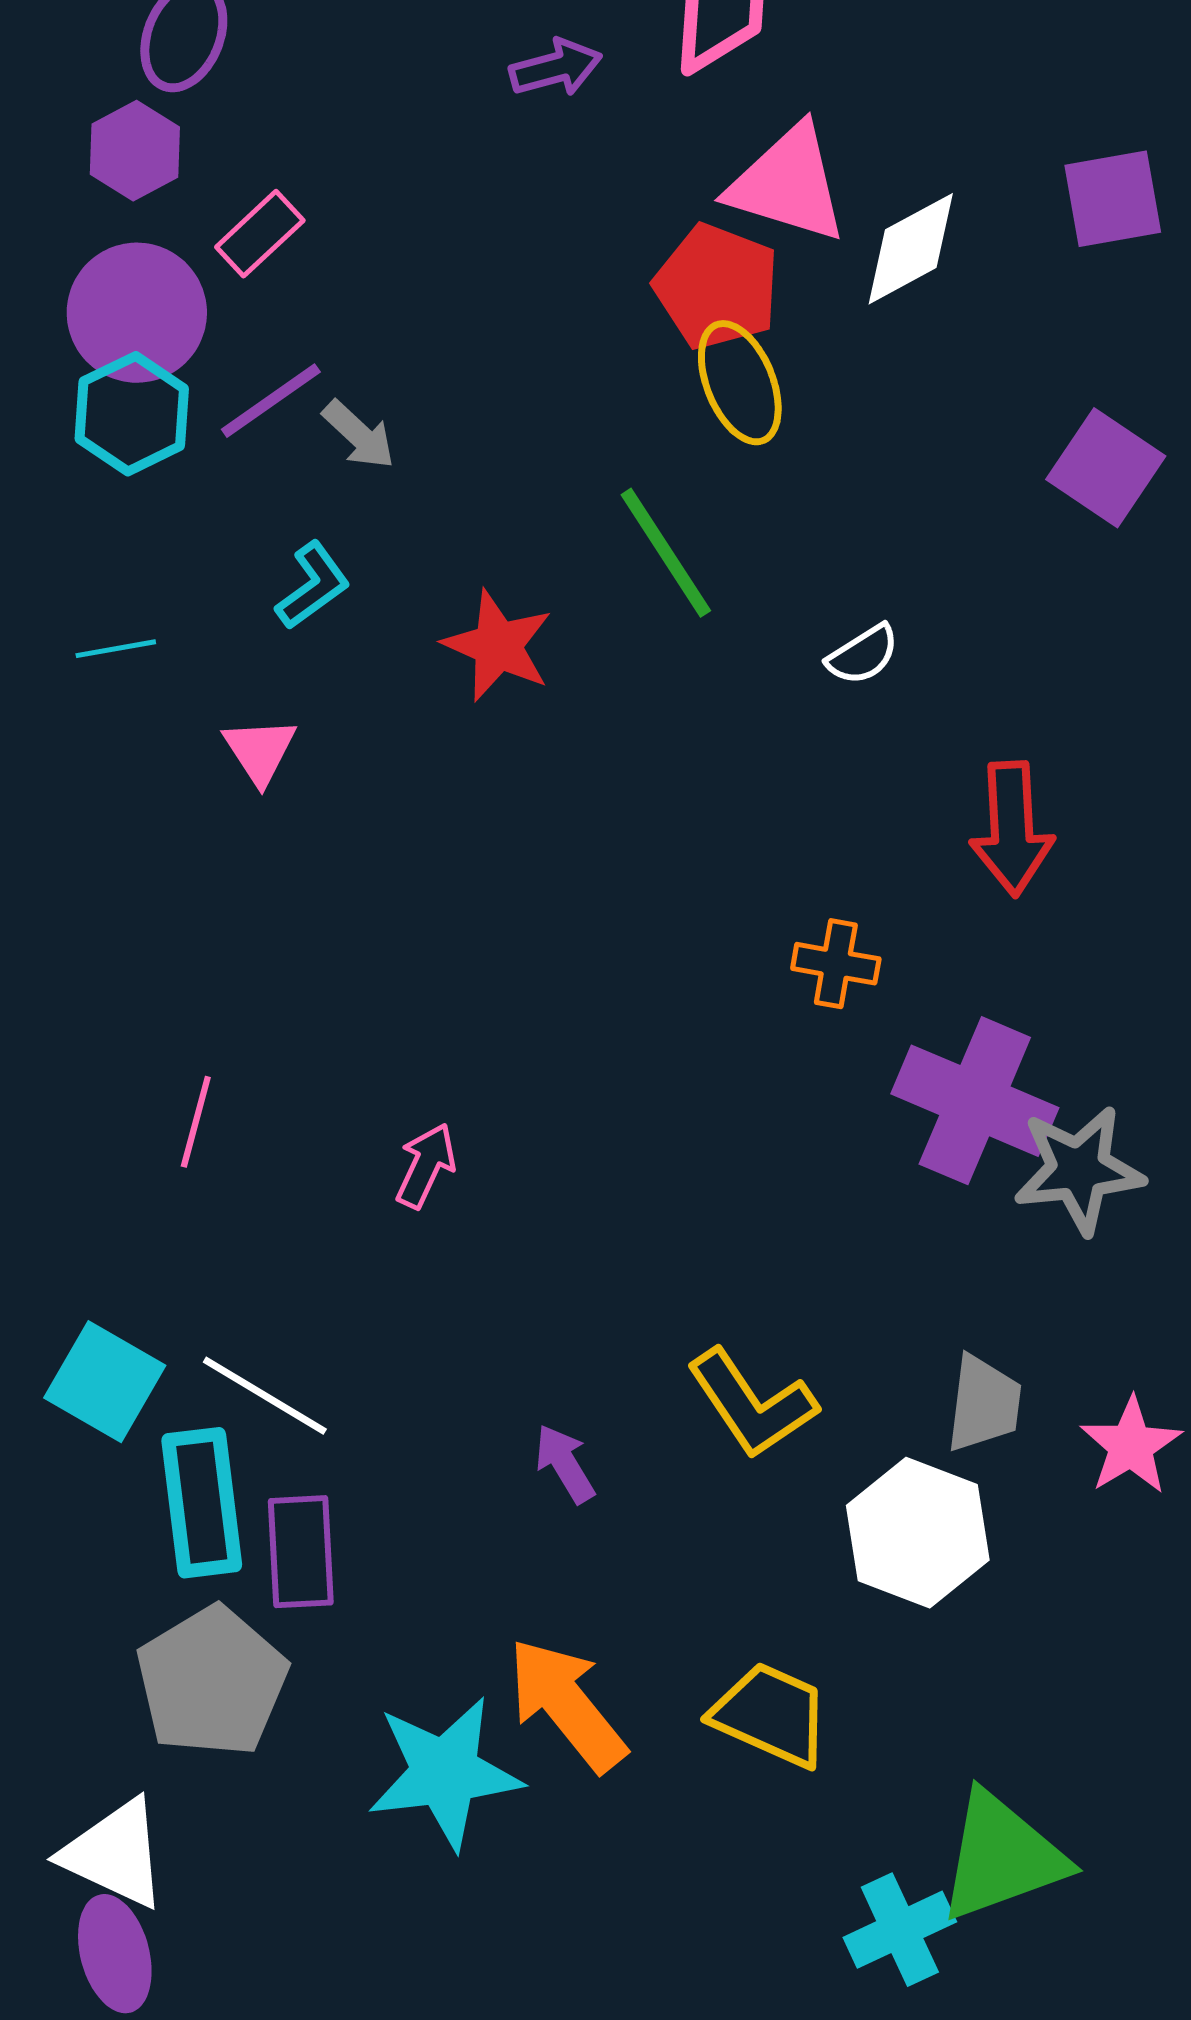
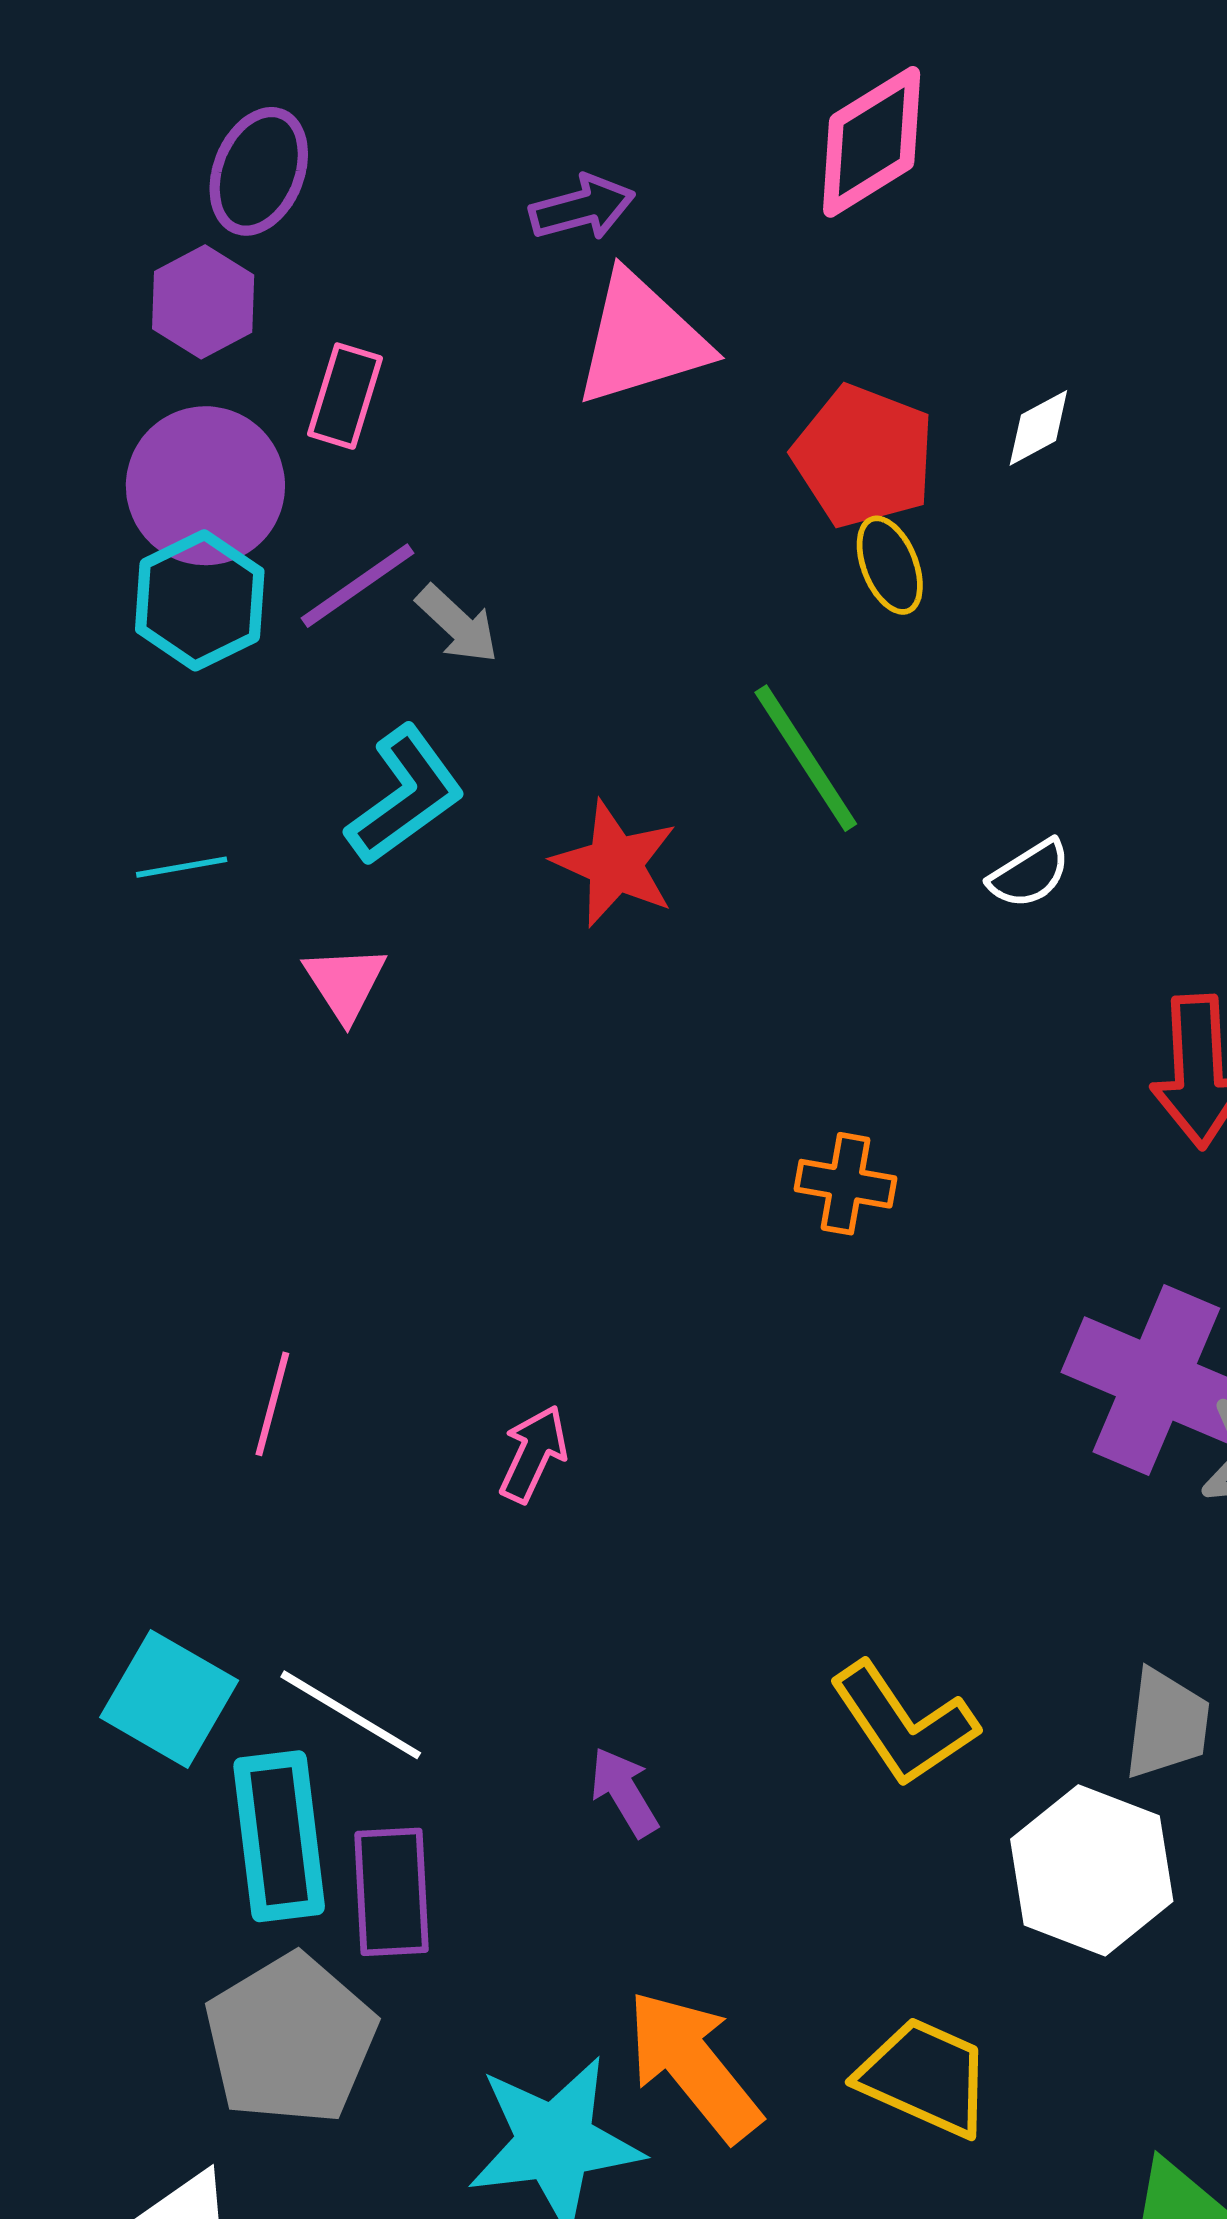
purple arrow: (556, 68) -> (582, 208), moved
pink triangle: (788, 184) -> (641, 339), moved, turned -34
pink rectangle: (260, 234) -> (345, 396), turned -30
white diamond: (911, 249) -> (1038, 428), moved, size x0.6
yellow ellipse: (740, 383) -> (890, 565), size x0.7
cyan L-shape: (313, 586) -> (405, 796), size x1.4
orange cross: (836, 964) -> (845, 1184), moved
purple arrow: (565, 1464) -> (624, 1792), moved

